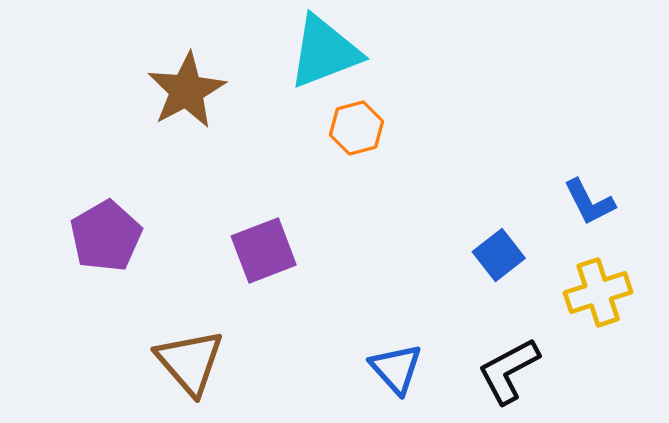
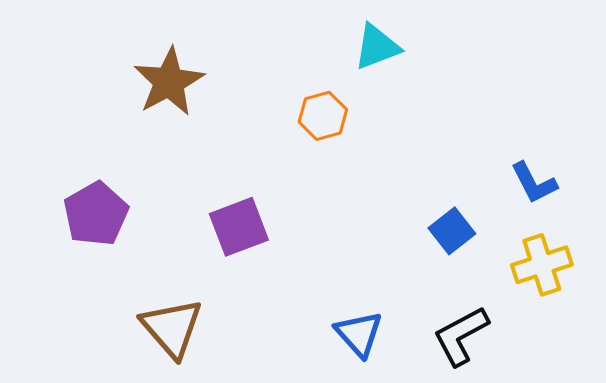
cyan triangle: (324, 52) -> (377, 47), moved, size x0.7

